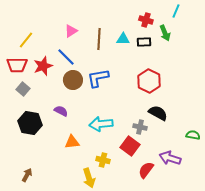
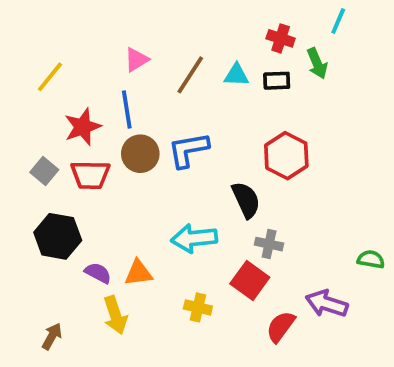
brown line: (99, 39) -> (190, 75), turned 30
blue line: (66, 57) -> (127, 110), turned 36
red trapezoid: (17, 65) -> (90, 175), moved
purple semicircle: (61, 111) -> (98, 273), moved
black semicircle: (158, 113) -> (246, 200), moved, turned 36
yellow arrow: (89, 178) -> (115, 315), moved

